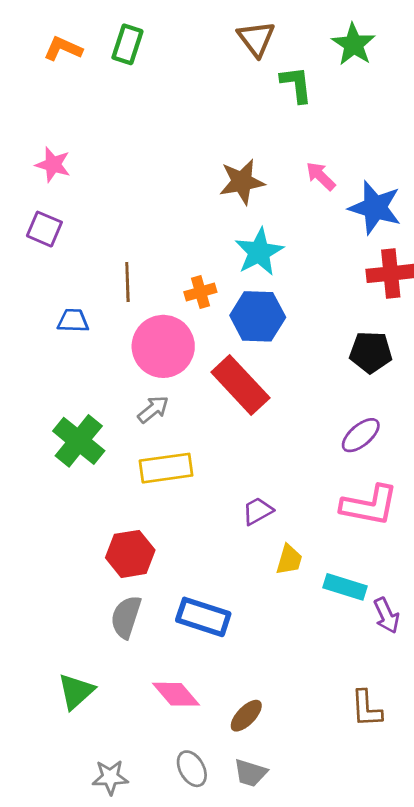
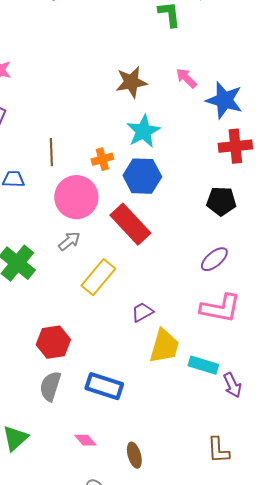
yellow rectangle: (166, 468) -> (98, 277), moved, turned -42
yellow trapezoid: (289, 560) -> (164, 346), size x1.6
pink diamond: (176, 694) -> (85, 440), size x0.7
brown ellipse: (246, 716) -> (134, 455), turned -60

